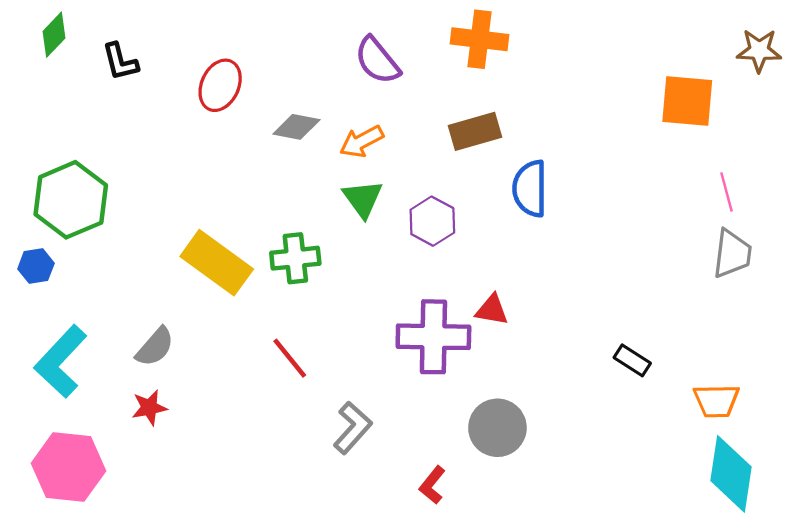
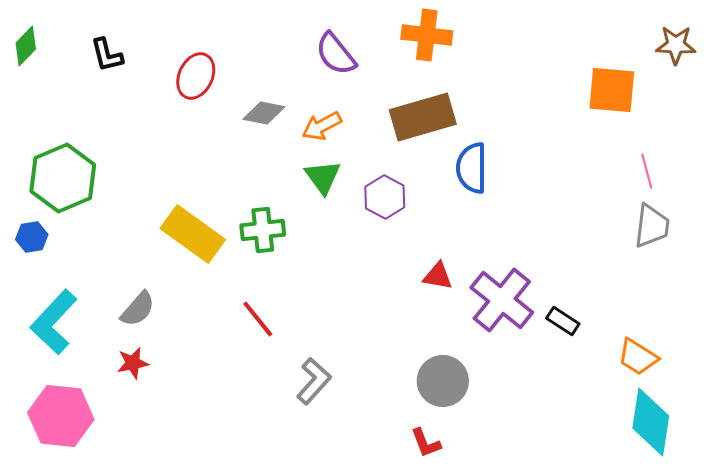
green diamond: (54, 35) -> (26, 46), moved
brown rectangle: (475, 131) -> (423, 117), size x1.4
purple cross: (433, 337) -> (502, 300), moved, turned 38
orange trapezoid: (716, 401) -> (638, 357), turned 33
red L-shape: (432, 485) -> (426, 443), moved, turned -60

